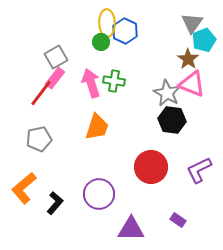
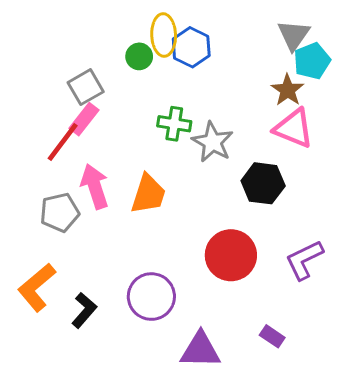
green circle: (101, 42) -> (139, 56), moved
pink arrow: (91, 83) -> (95, 186), moved
gray star: (167, 93) -> (213, 142), moved

